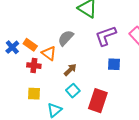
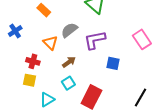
purple L-shape: (106, 36) -> (95, 40), moved
orange rectangle: (30, 45) -> (44, 10), moved
red cross: (34, 66) -> (33, 61), moved

